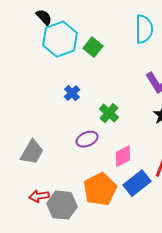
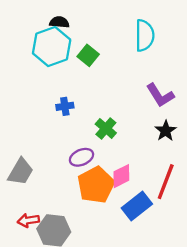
black semicircle: (44, 17) -> (59, 22), moved, turned -42
blue cross: (72, 93) -> (65, 106), turned 35
orange pentagon: (100, 189) -> (96, 185), moved

